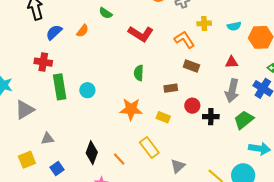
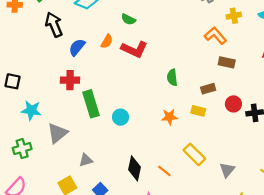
red L-shape: (141, 34) -> (134, 49), moved
cyan circle: (87, 90) -> (121, 117), moved
orange star: (131, 109) -> (169, 117), size x0.7
yellow rectangle: (163, 117) -> (198, 111), moved

